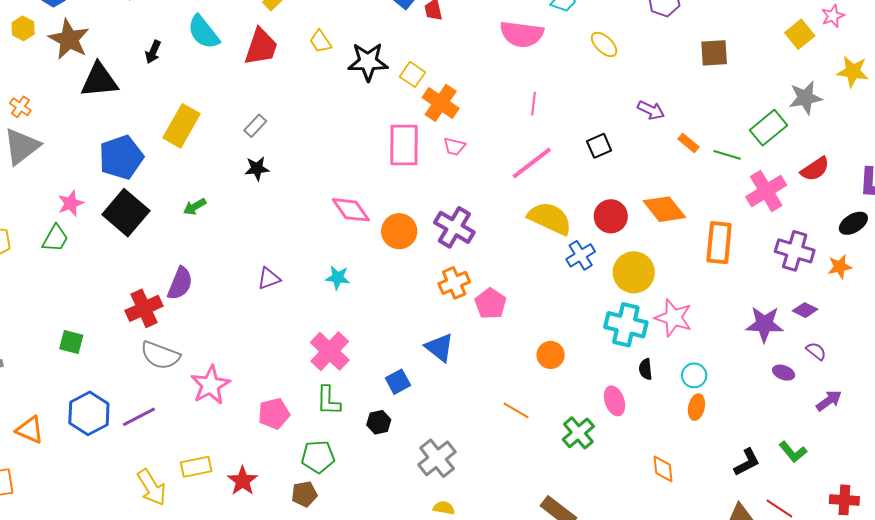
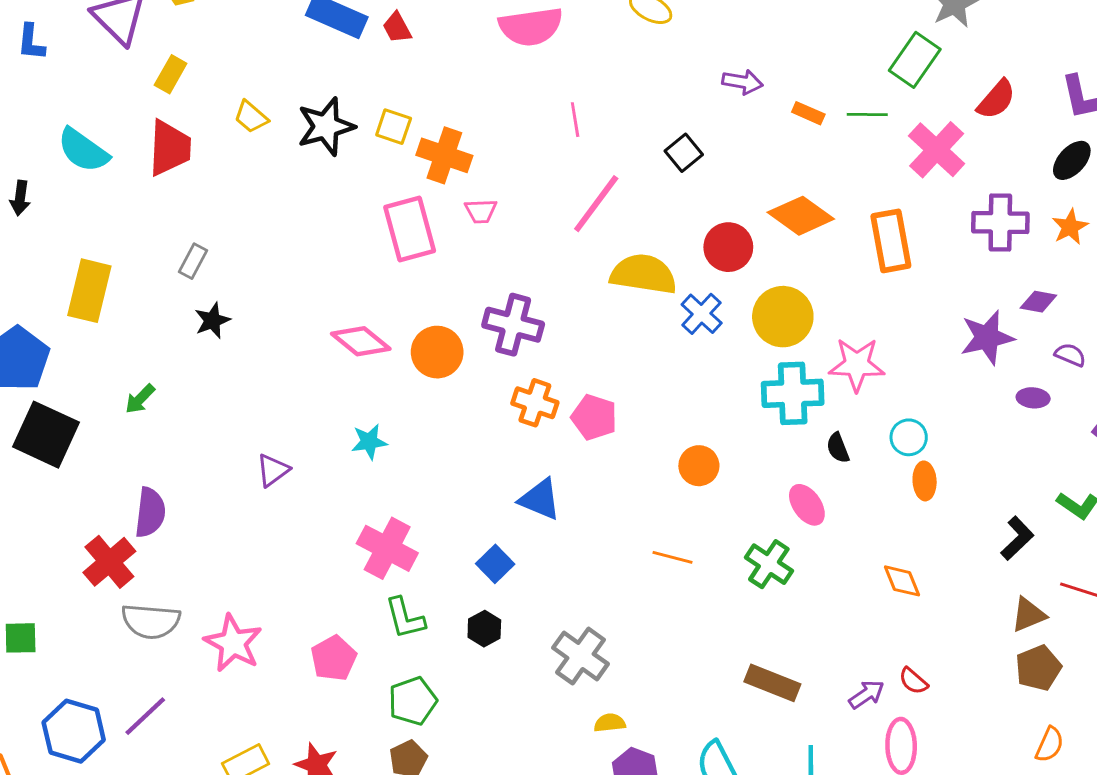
orange cross: (454, 283) -> (535, 403), turned -32

